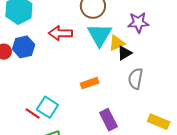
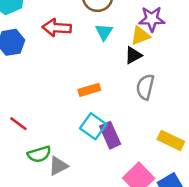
cyan triangle: (100, 35) -> (104, 32), size x0.6
yellow triangle: (117, 43) -> (140, 36), moved
cyan square: (47, 107) -> (93, 126), moved

